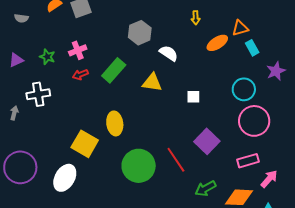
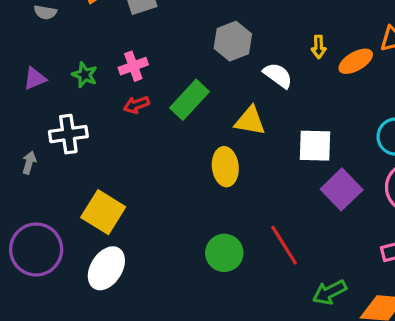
yellow arrow: (196, 18) -> (319, 47), moved
white square: (193, 97) -> (315, 146), size x1.6
yellow ellipse: (115, 123) -> (225, 167), moved
purple square: (207, 141) -> (342, 189), moved
yellow square: (85, 144) -> (103, 212), moved
green circle: (139, 166) -> (224, 253), size x0.7

